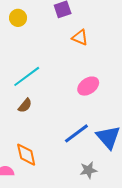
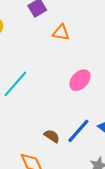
brown semicircle: (25, 105) -> (52, 136), moved, turned -84

